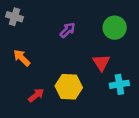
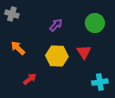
cyan cross: (119, 84) -> (100, 82), moved
yellow hexagon: (69, 87) -> (57, 56), moved

